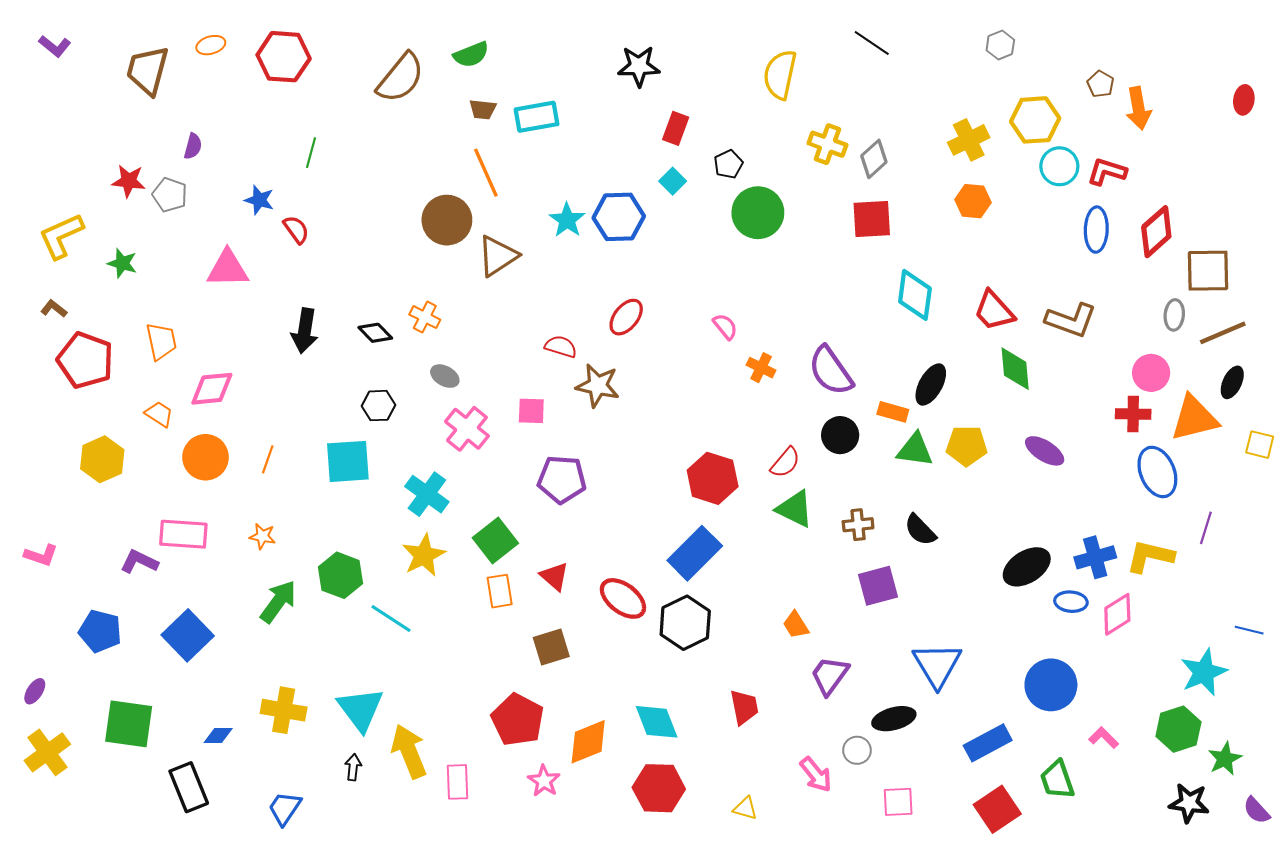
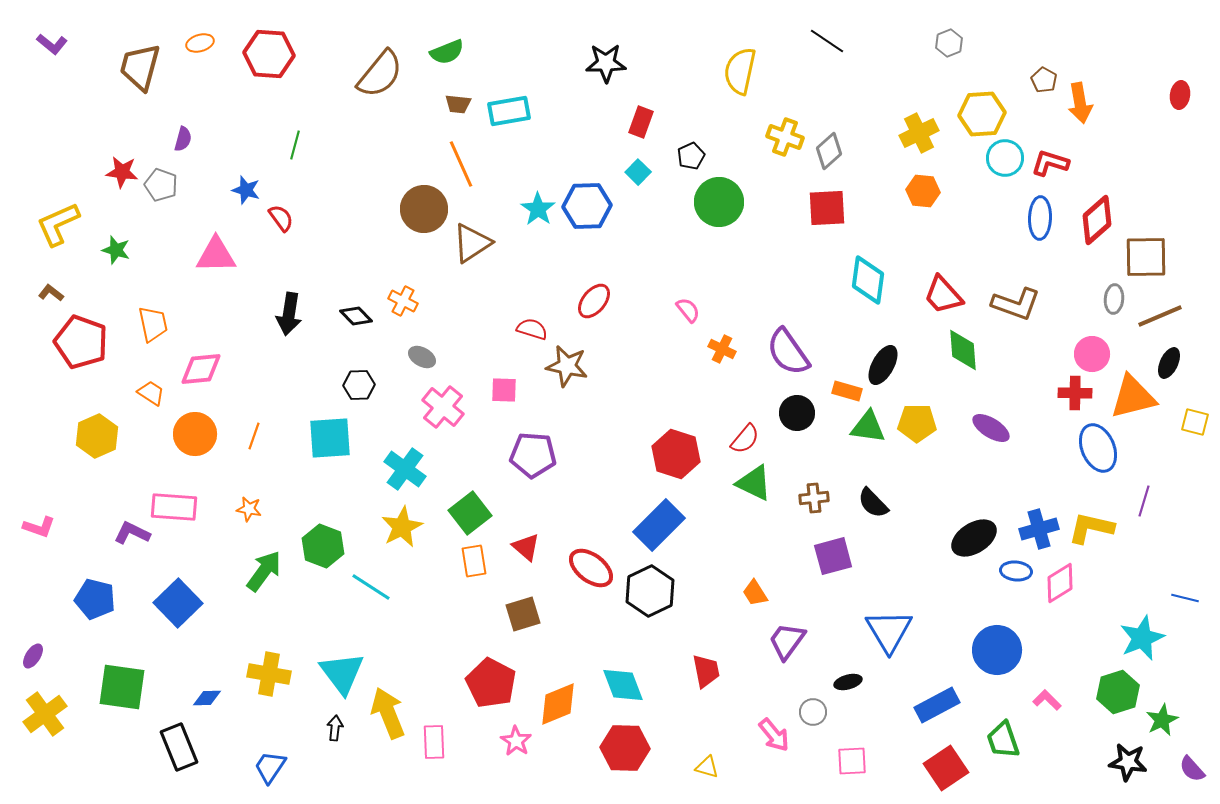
black ellipse: (894, 719) -> (848, 682), size x0.7

